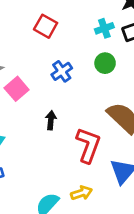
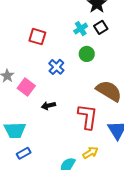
black arrow: (51, 120) -> (48, 106), moved, turned -96

